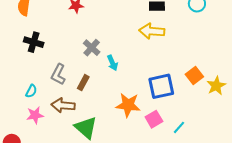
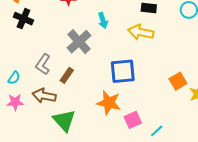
black cross: (34, 42) -> (23, 19), moved
gray cross: (92, 48) -> (79, 42), size x1.4
cyan arrow: (112, 63) -> (103, 20), moved
blue square: (161, 86) -> (123, 71), moved

